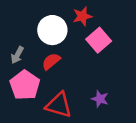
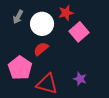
gray arrow: (17, 55) -> (18, 17), moved

